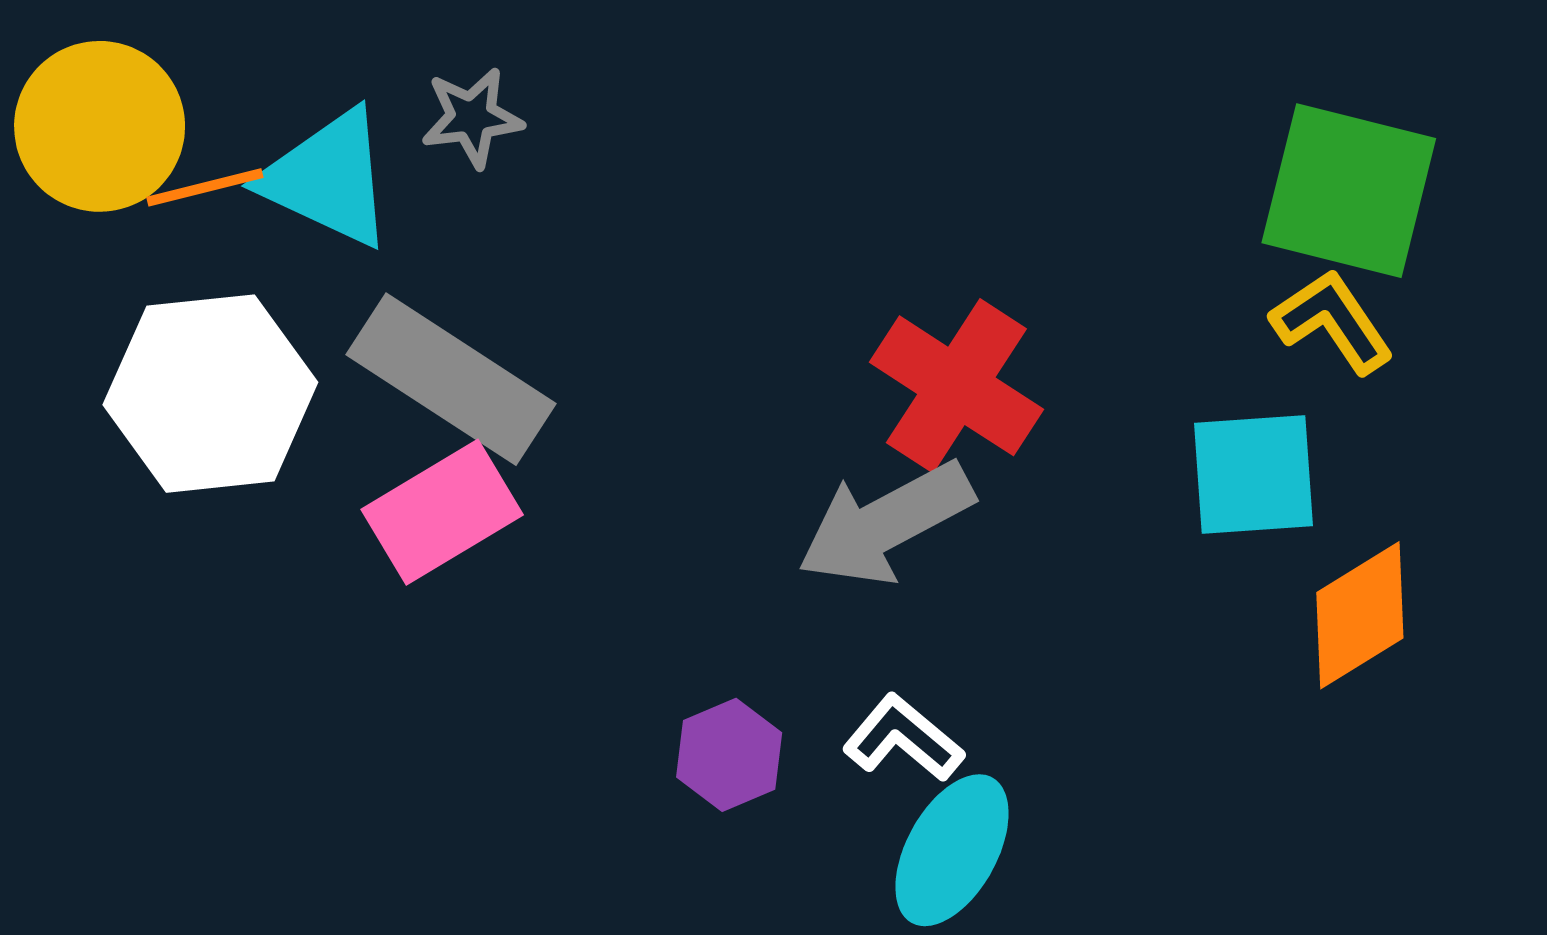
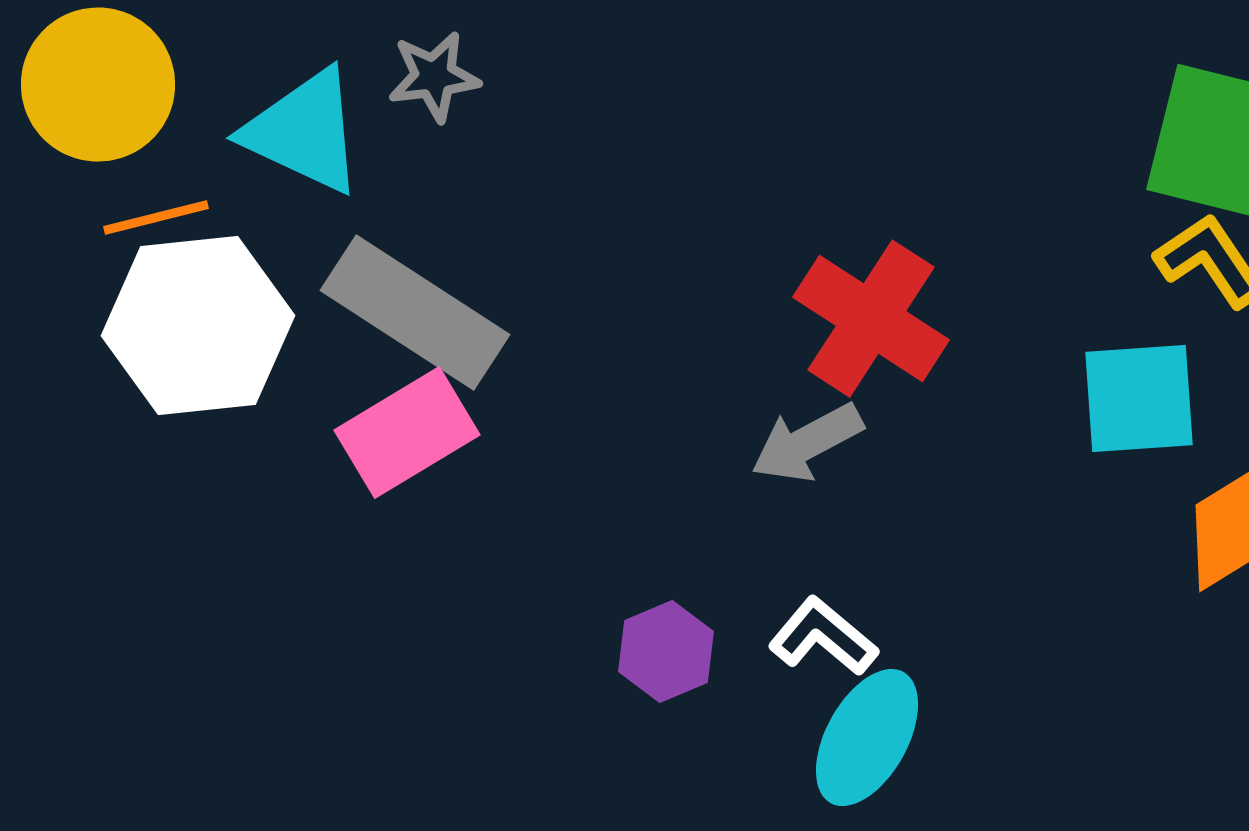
orange line: (205, 187) -> (156, 218), moved
gray arrow: (885, 523) -> (807, 443), size x0.7

